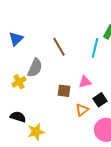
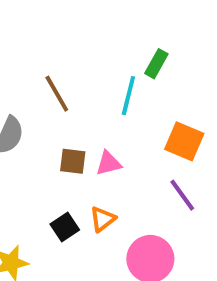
brown square: (64, 91) -> (73, 161), moved
black square: (100, 100) -> (65, 227), moved

